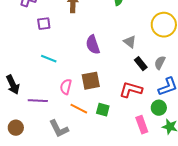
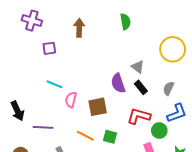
purple semicircle: (93, 45) -> (118, 83), moved
black rectangle: (141, 64) -> (141, 87), moved
pink semicircle: (66, 87) -> (71, 100), moved
green circle: (159, 108) -> (159, 131), moved

